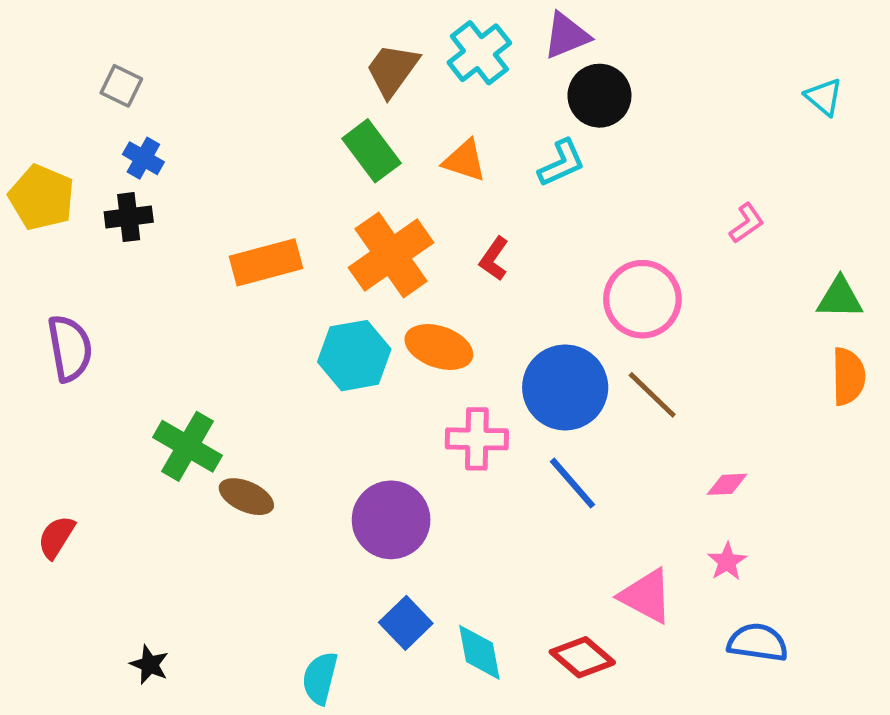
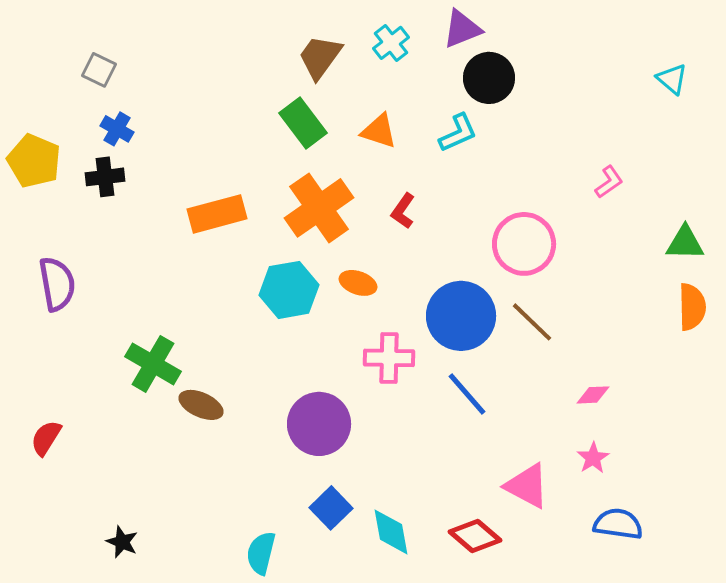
cyan cross: (479, 53) -> (391, 43), size x0.7
orange ellipse: (439, 347) -> (358, 283), size x0.7

